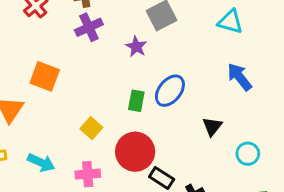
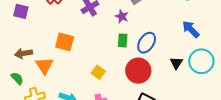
green rectangle: (136, 101) -> (123, 40), moved
red circle: (135, 152) -> (138, 71), moved
cyan circle: (248, 154) -> (201, 61), moved, size x1.6

